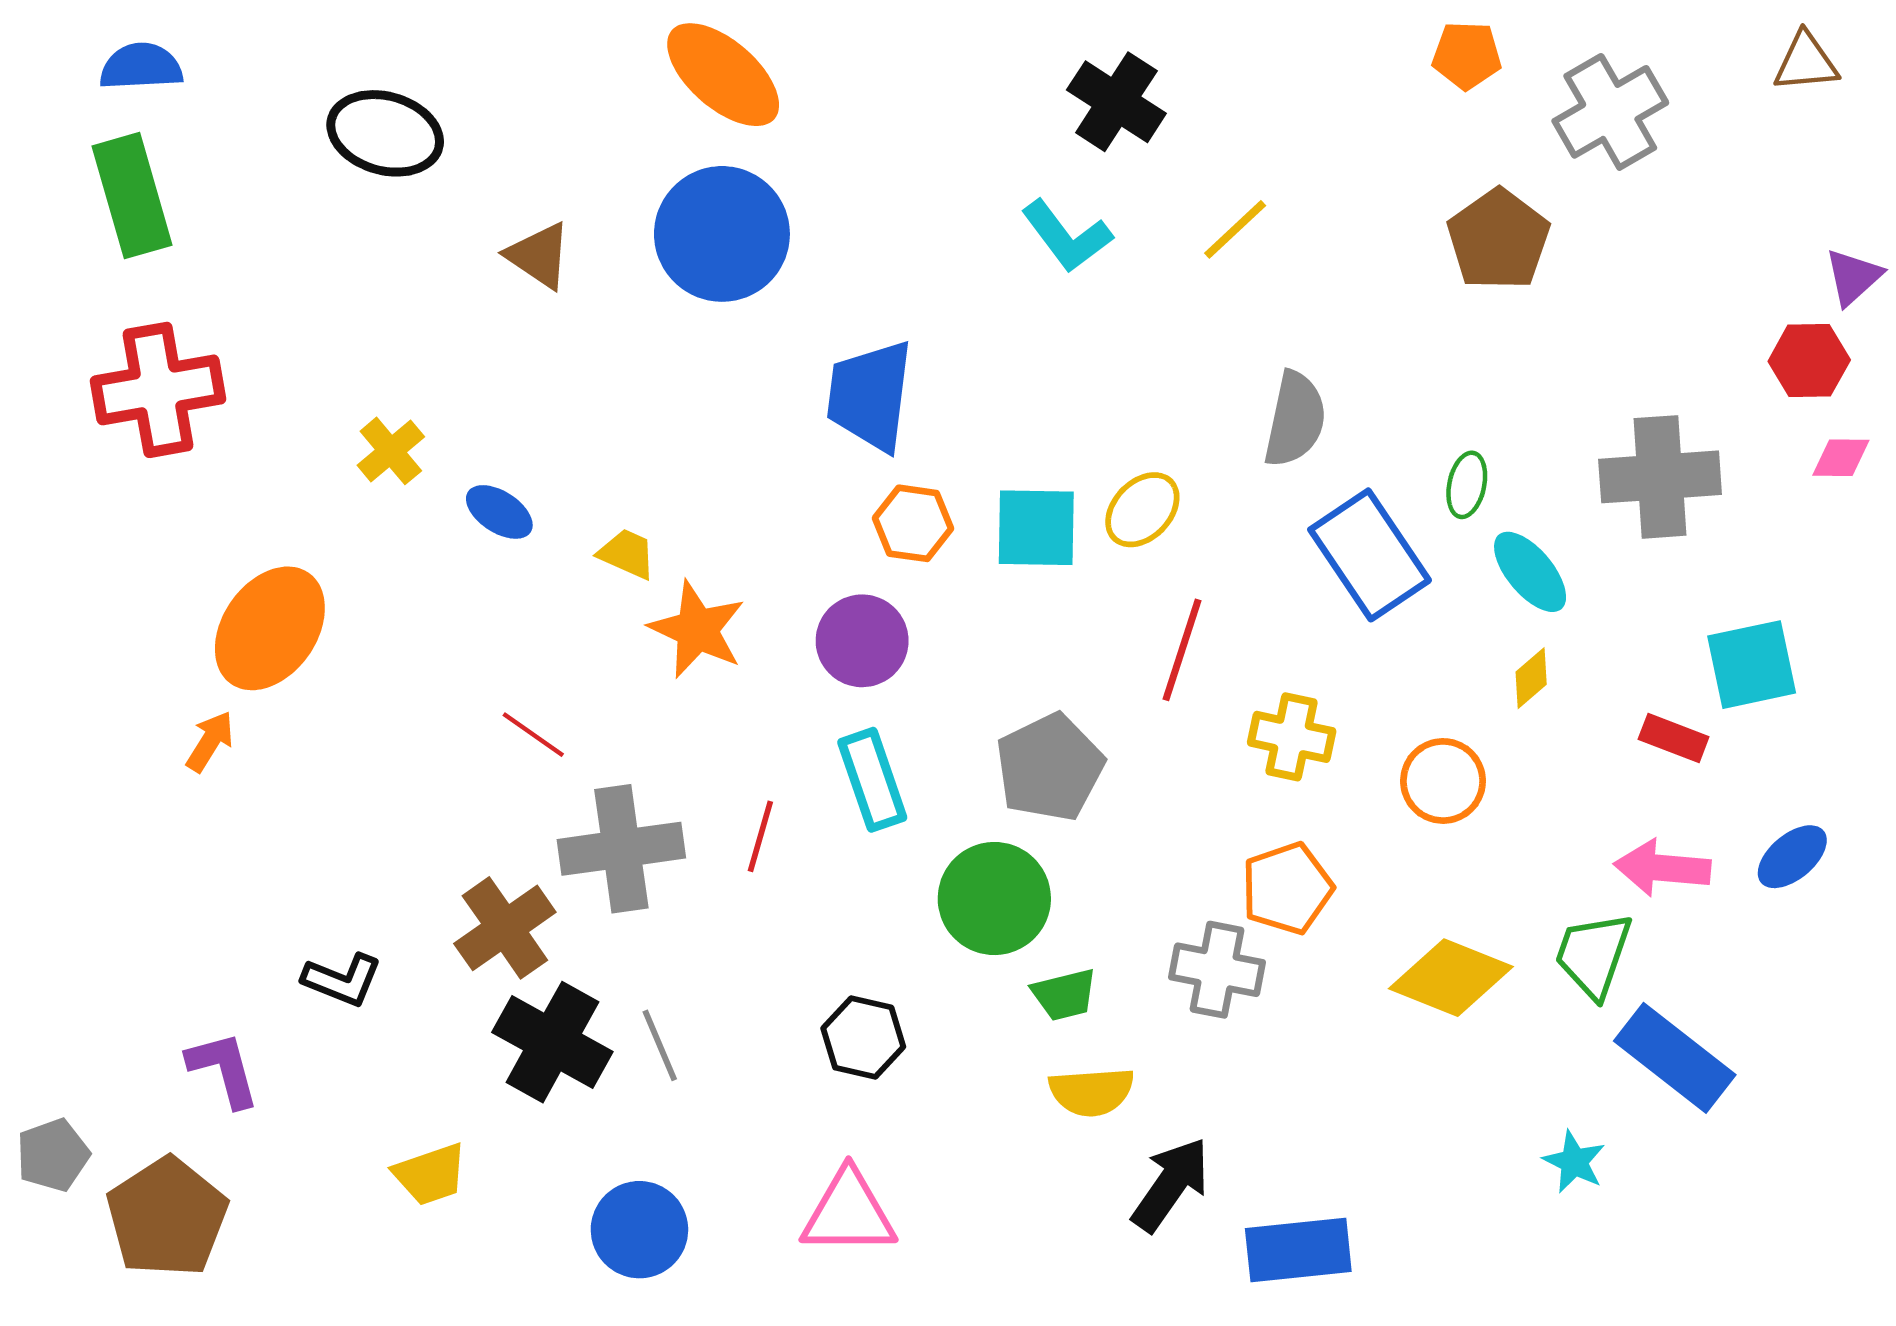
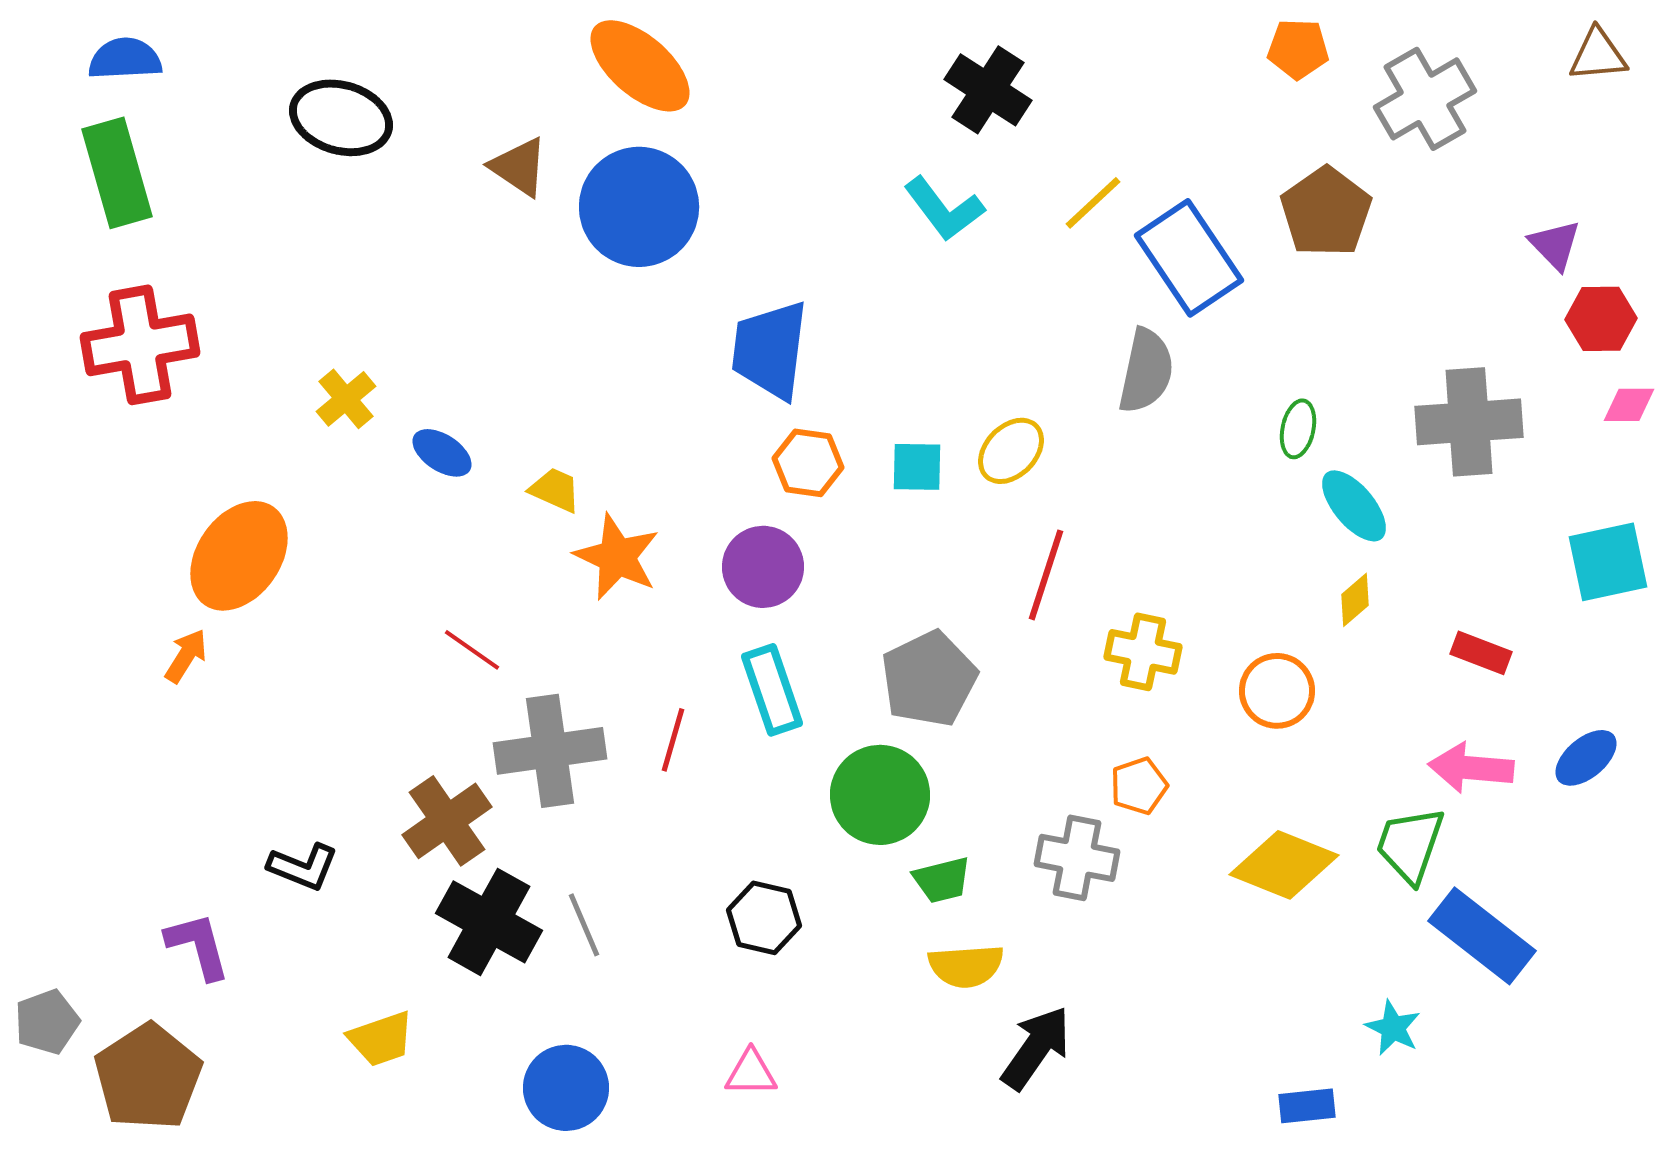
brown triangle: (539, 255) -> (519, 167), moved
purple triangle: (1853, 277) -> (1555, 245), moved, turned -32
cyan square: (1036, 528) -> (917, 467), size x0.7
blue rectangle: (1370, 555) -> (1189, 258), moved
cyan square: (1752, 665) -> (1608, 562), moved
orange pentagon: (1287, 888) -> (1139, 786), size x0.7
pink triangle: (849, 1213) -> (751, 1073), size x0.6
blue rectangle: (1298, 1250) -> (1307, 1106), moved, size x0.6

